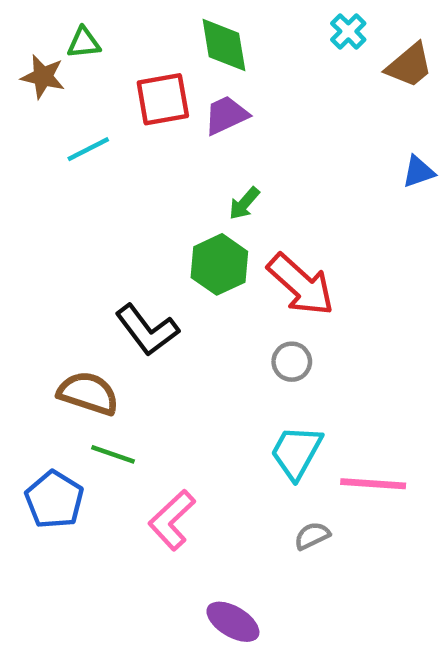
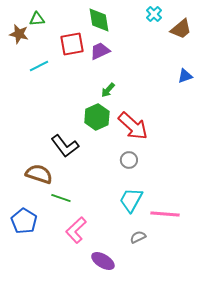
green line: (113, 454) -> (61, 198), moved
purple ellipse: (233, 622) -> (103, 261), moved

